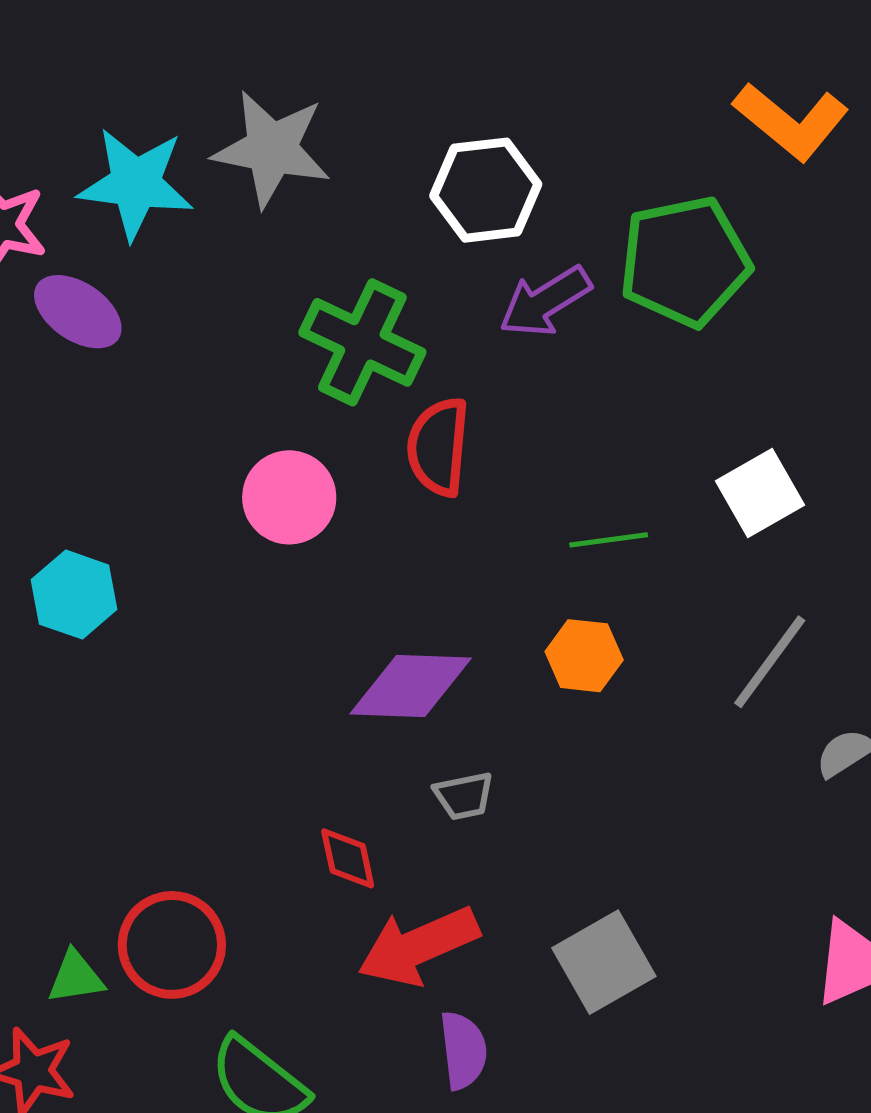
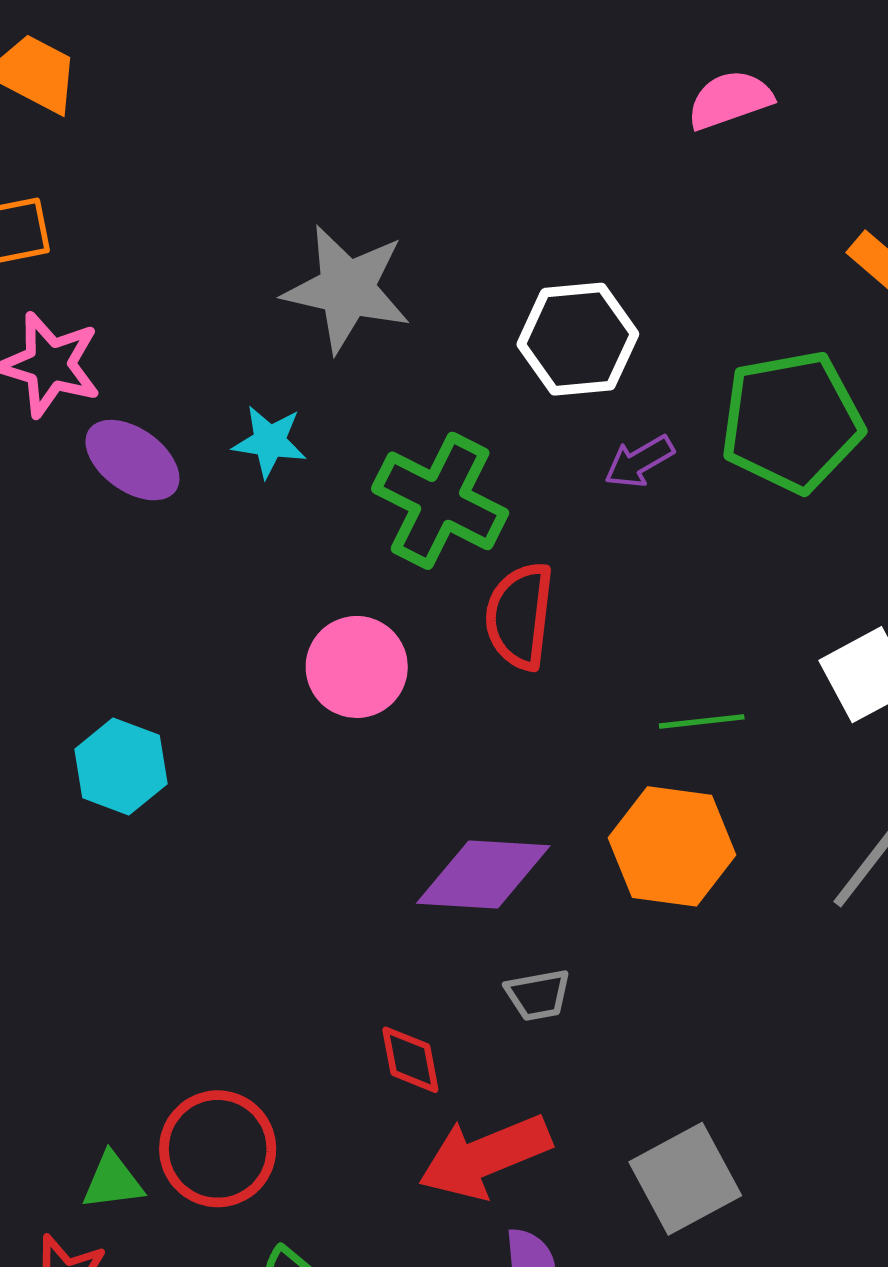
cyan star: (136, 184) -> (270, 442), moved, size x0.6
purple arrow: (545, 301) -> (639, 461), size x0.7
orange hexagon: (584, 656) -> (672, 846), size x1.5

